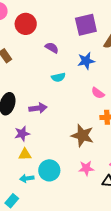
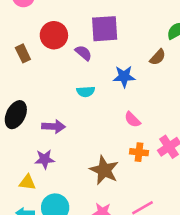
red circle: (26, 24) -> (54, 35), moved
purple square: (86, 25) -> (105, 29), moved
purple star: (22, 134) -> (45, 159), moved

